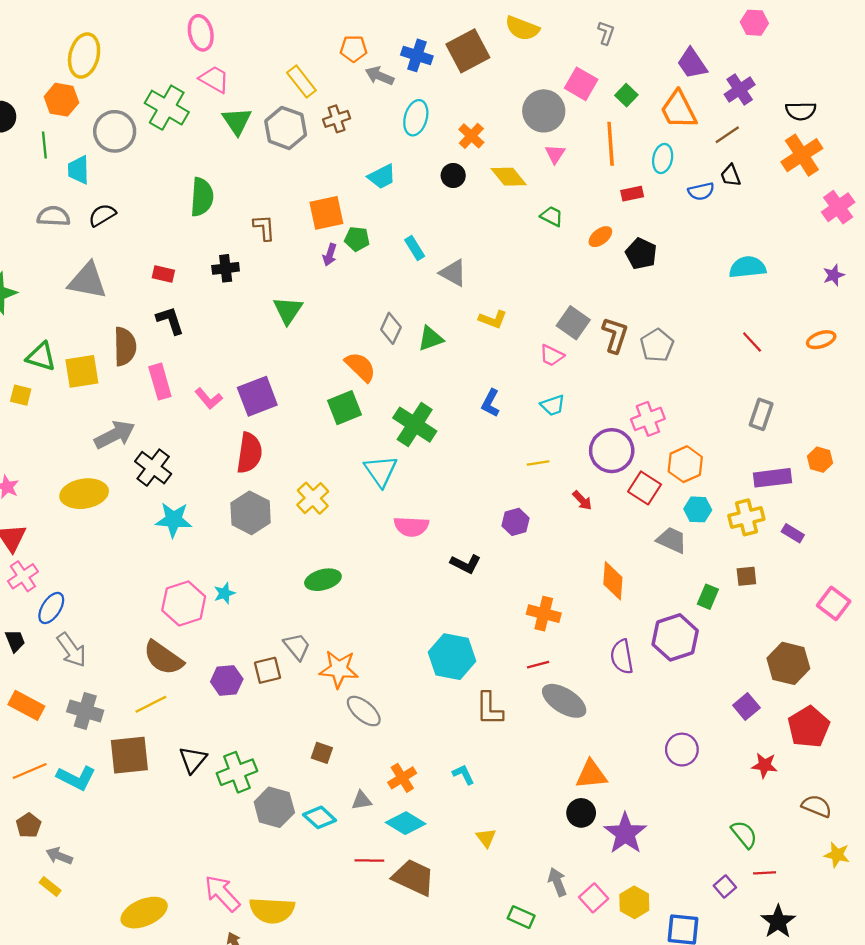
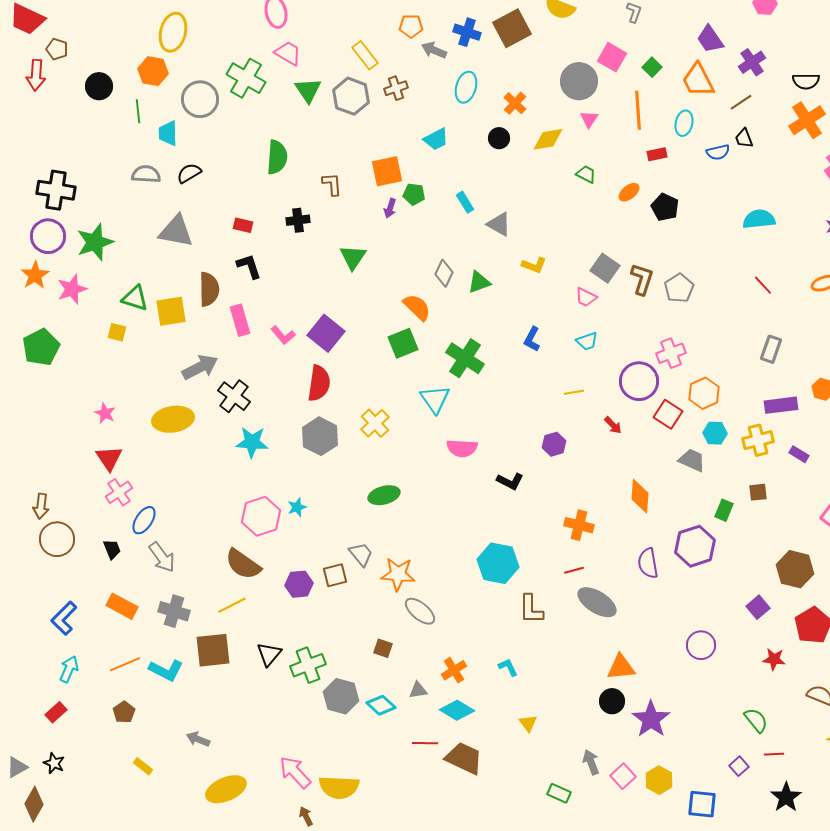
yellow diamond: (509, 177) -> (548, 139), turned -60
purple square: (257, 396) -> (326, 333), turned -30
gray arrow: (59, 856) -> (198, 739), moved

